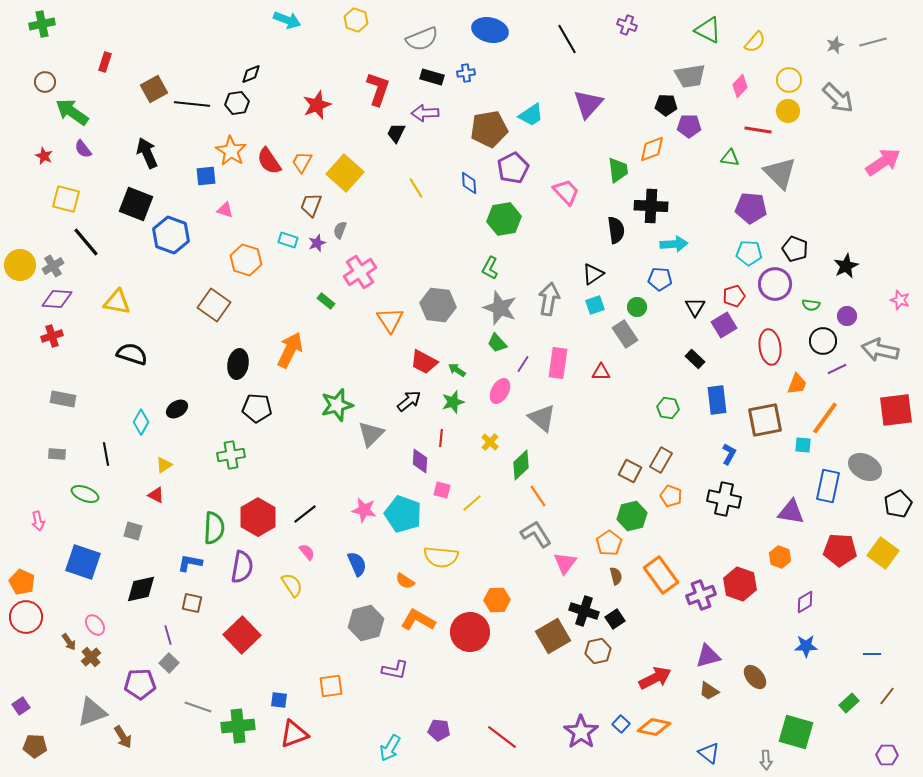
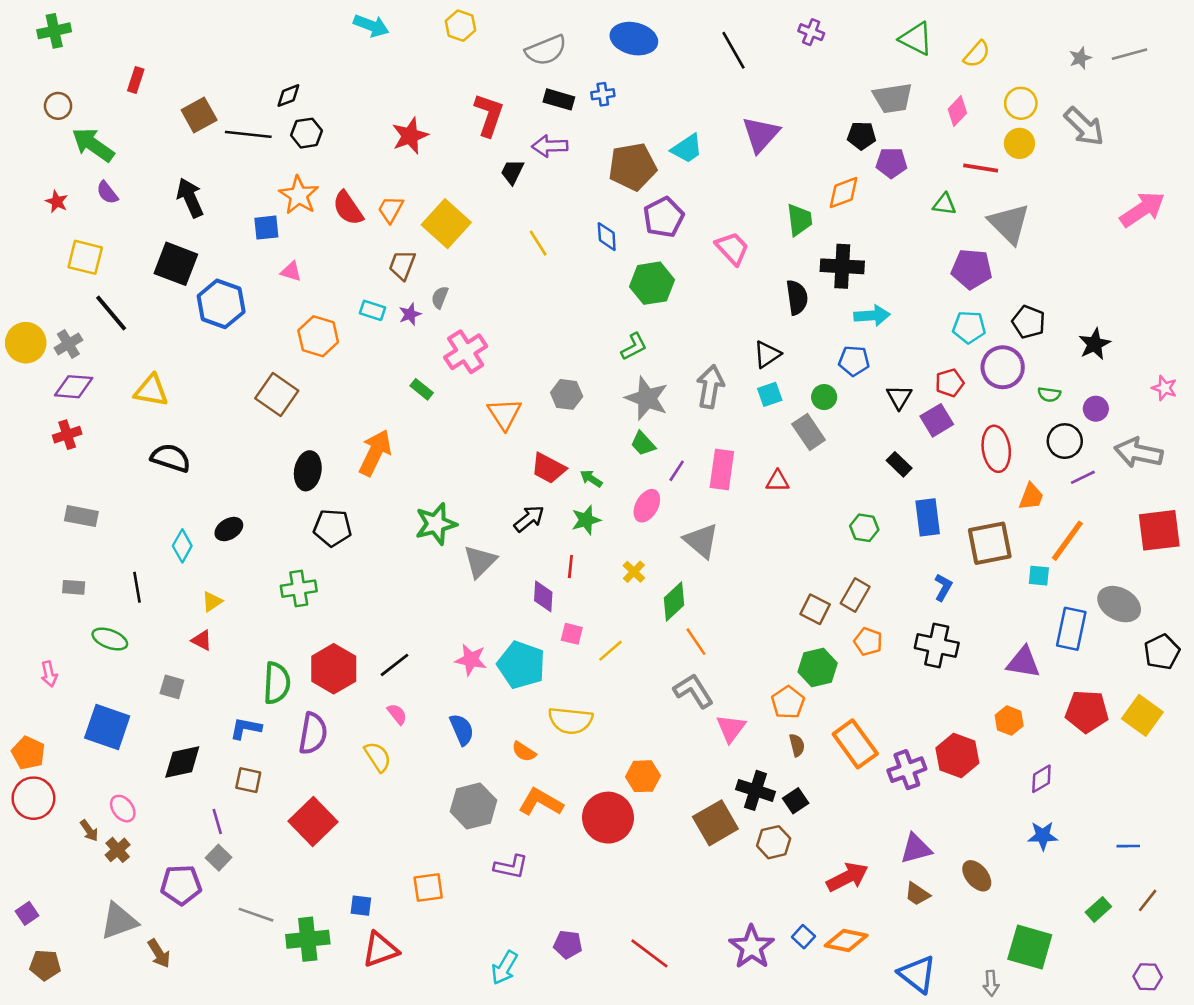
black diamond: (251, 74) -> (288, 96), moved
green L-shape: (490, 268) -> (634, 347), turned -145
gray hexagon: (438, 305) -> (567, 394), size x0.7
blue triangle: (709, 753) -> (917, 974), size x1.4

